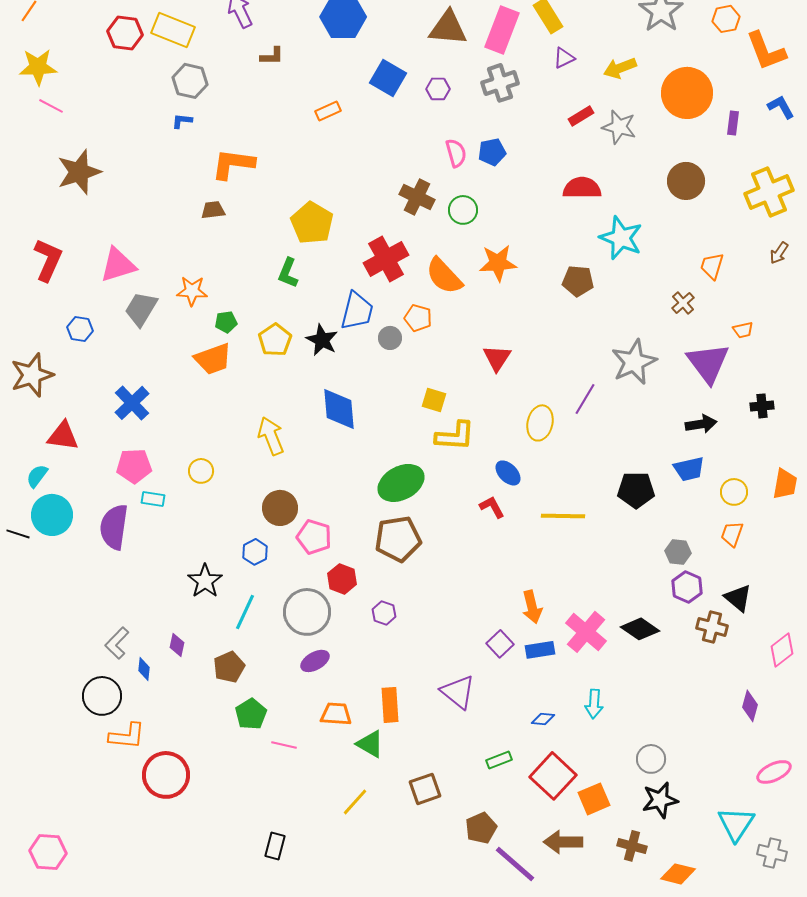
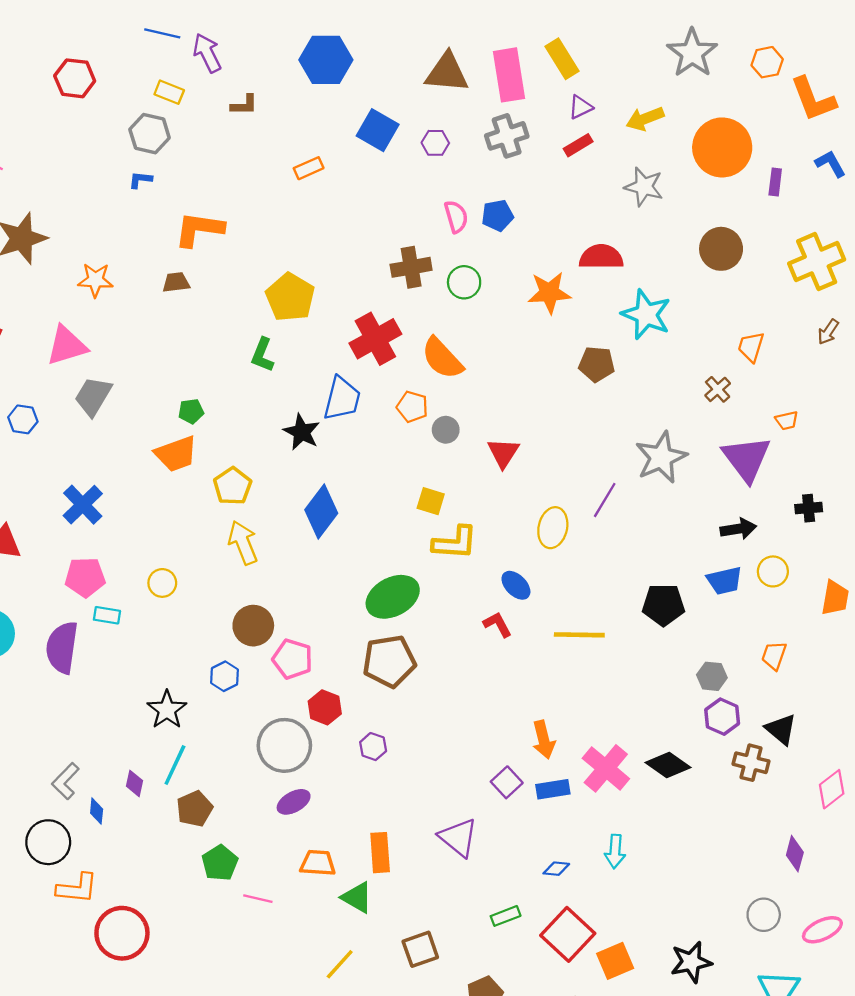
yellow rectangle: (173, 30) -> (169, 92), moved, size x0.6
pink rectangle: (502, 30) -> (509, 75), turned -30
red rectangle: (581, 116) -> (578, 145), moved
brown cross: (417, 197) -> (411, 267), turned -36
orange star: (498, 263) -> (549, 293), moved
orange star: (192, 291) -> (95, 280), moved
gray circle: (390, 338) -> (446, 430), moved
yellow pentagon: (275, 340) -> (233, 486), moved
blue diamond: (339, 409) -> (321, 512), turned 42
yellow circle: (734, 492) -> (773, 571), moved
cyan line: (245, 612) -> (175, 765), moved
gray circle: (651, 759) -> (764, 915), moved

